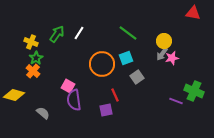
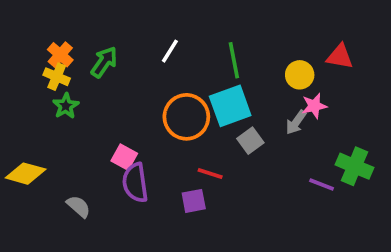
red triangle: (193, 13) -> (340, 57), moved
white line: (79, 33) -> (170, 51), moved
green line: (128, 33) -> (234, 60), turned 42
gray arrow: (162, 54) -> (296, 122), moved
cyan square: (126, 58) -> (230, 106), size x1.6
orange cross: (33, 71) -> (60, 55), moved
red line: (115, 95) -> (210, 174), turned -48

